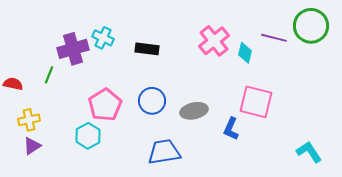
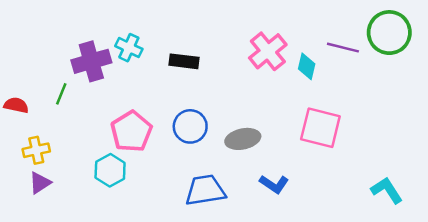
blue L-shape: (231, 129) -> (274, 184), moved, turned -80

